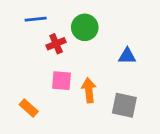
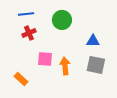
red cross: (56, 44) -> (29, 33), moved
gray square: (124, 105) -> (96, 65), moved

